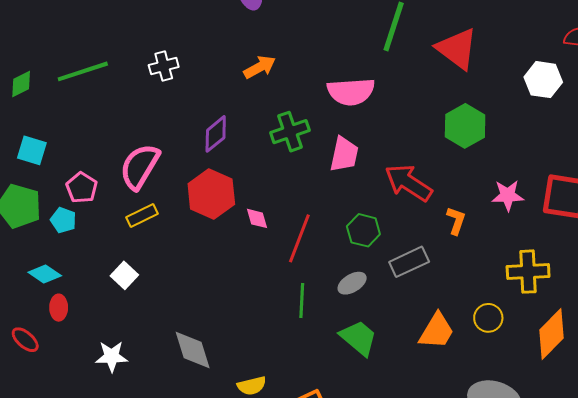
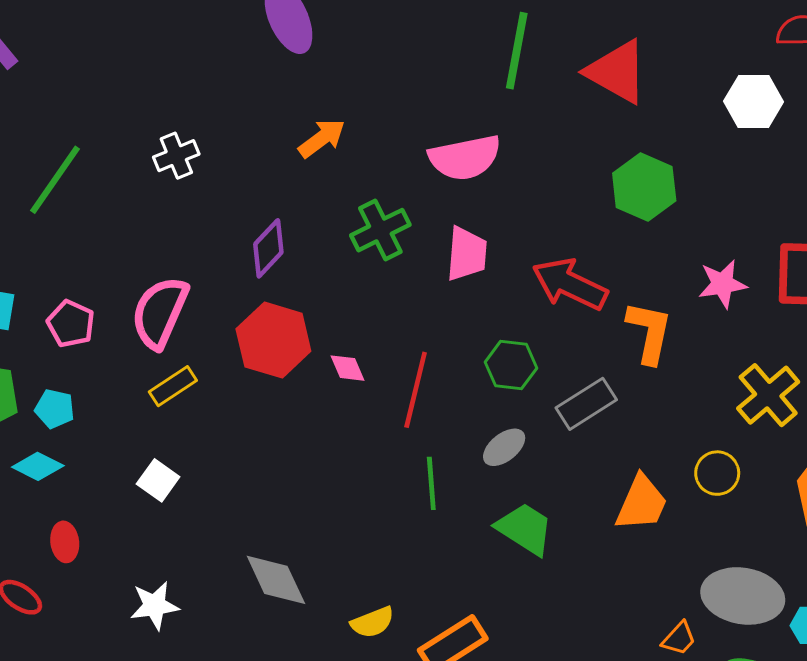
green line: (83, 71) -> (55, 180), turned -30
pink pentagon: (82, 188) -> (71, 324), moved
orange L-shape: (456, 221) -> (649, 332), size x1.5
yellow cross: (528, 272) -> (768, 395), turned -30
cyan diamond: (45, 274) -> (38, 466), moved

